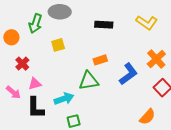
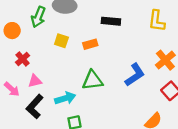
yellow L-shape: (147, 23) -> (157, 21), turned 60
yellow square: (58, 45) -> (61, 41), turned 32
orange rectangle: (100, 60) -> (90, 44), moved
black L-shape: (35, 108) -> (35, 107), turned 40

